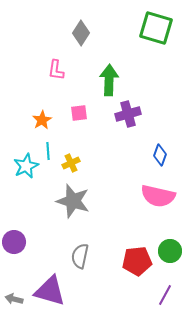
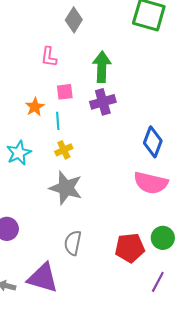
pink square: (79, 113) -> (65, 92), moved
purple cross: (128, 114) -> (103, 102), moved
cyan line: (48, 151) -> (58, 121), moved
blue diamond: (160, 155) -> (153, 142), size x1.4

